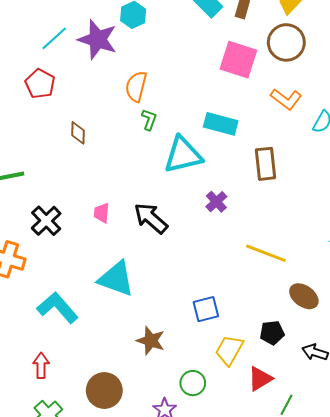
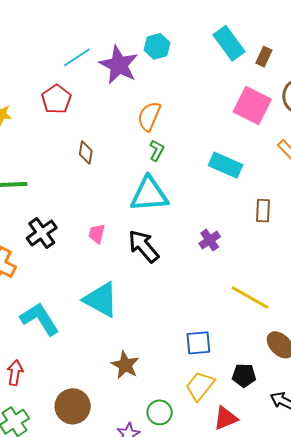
cyan triangle: (183, 155) -> (149, 194), moved
brown rectangle: (266, 164) -> (263, 211), size x0.7
blue square: (206, 309) -> (198, 343), moved

